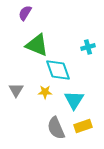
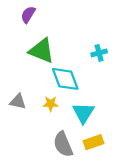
gray triangle: (16, 90) -> (18, 101), turned -49

